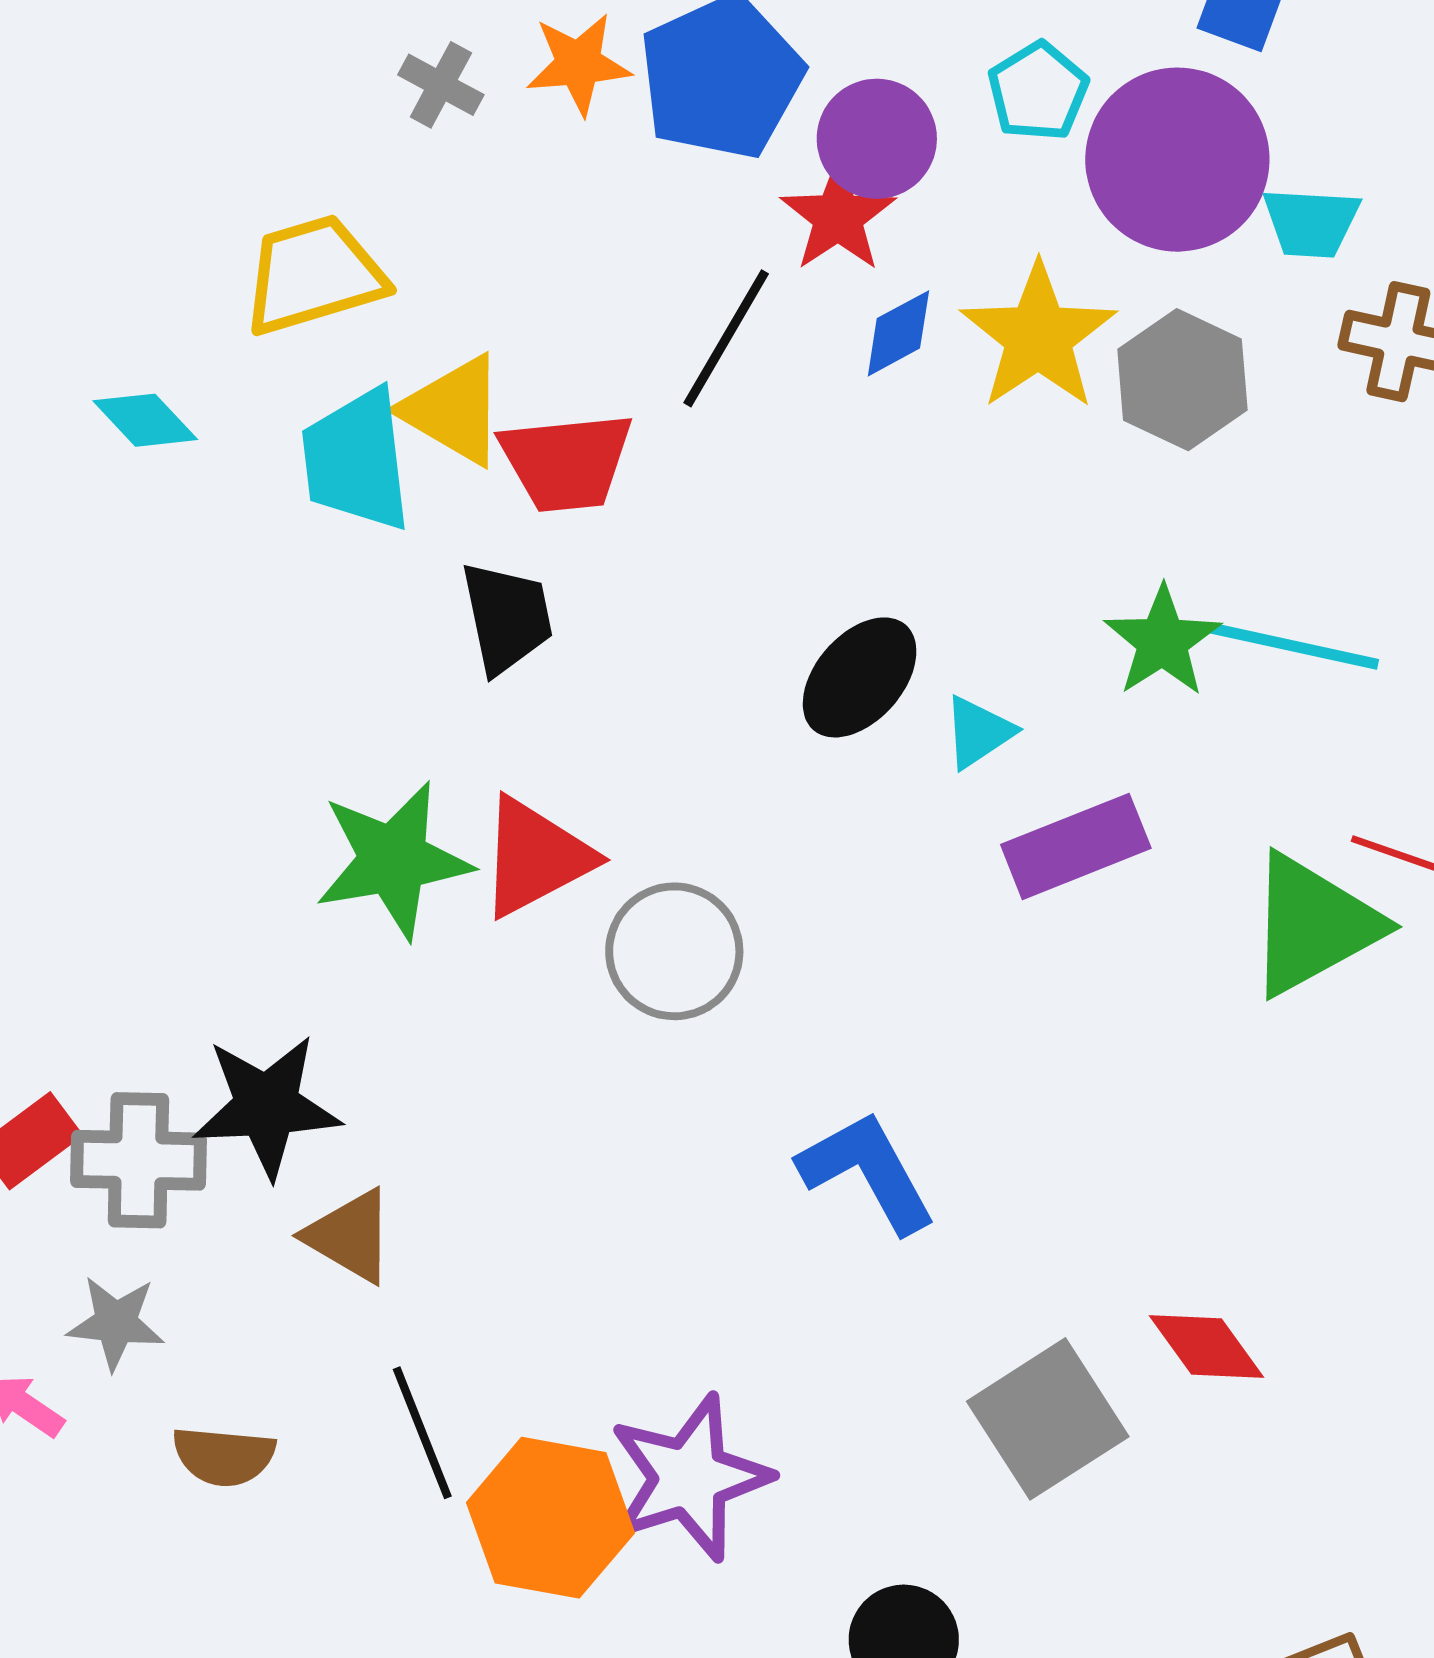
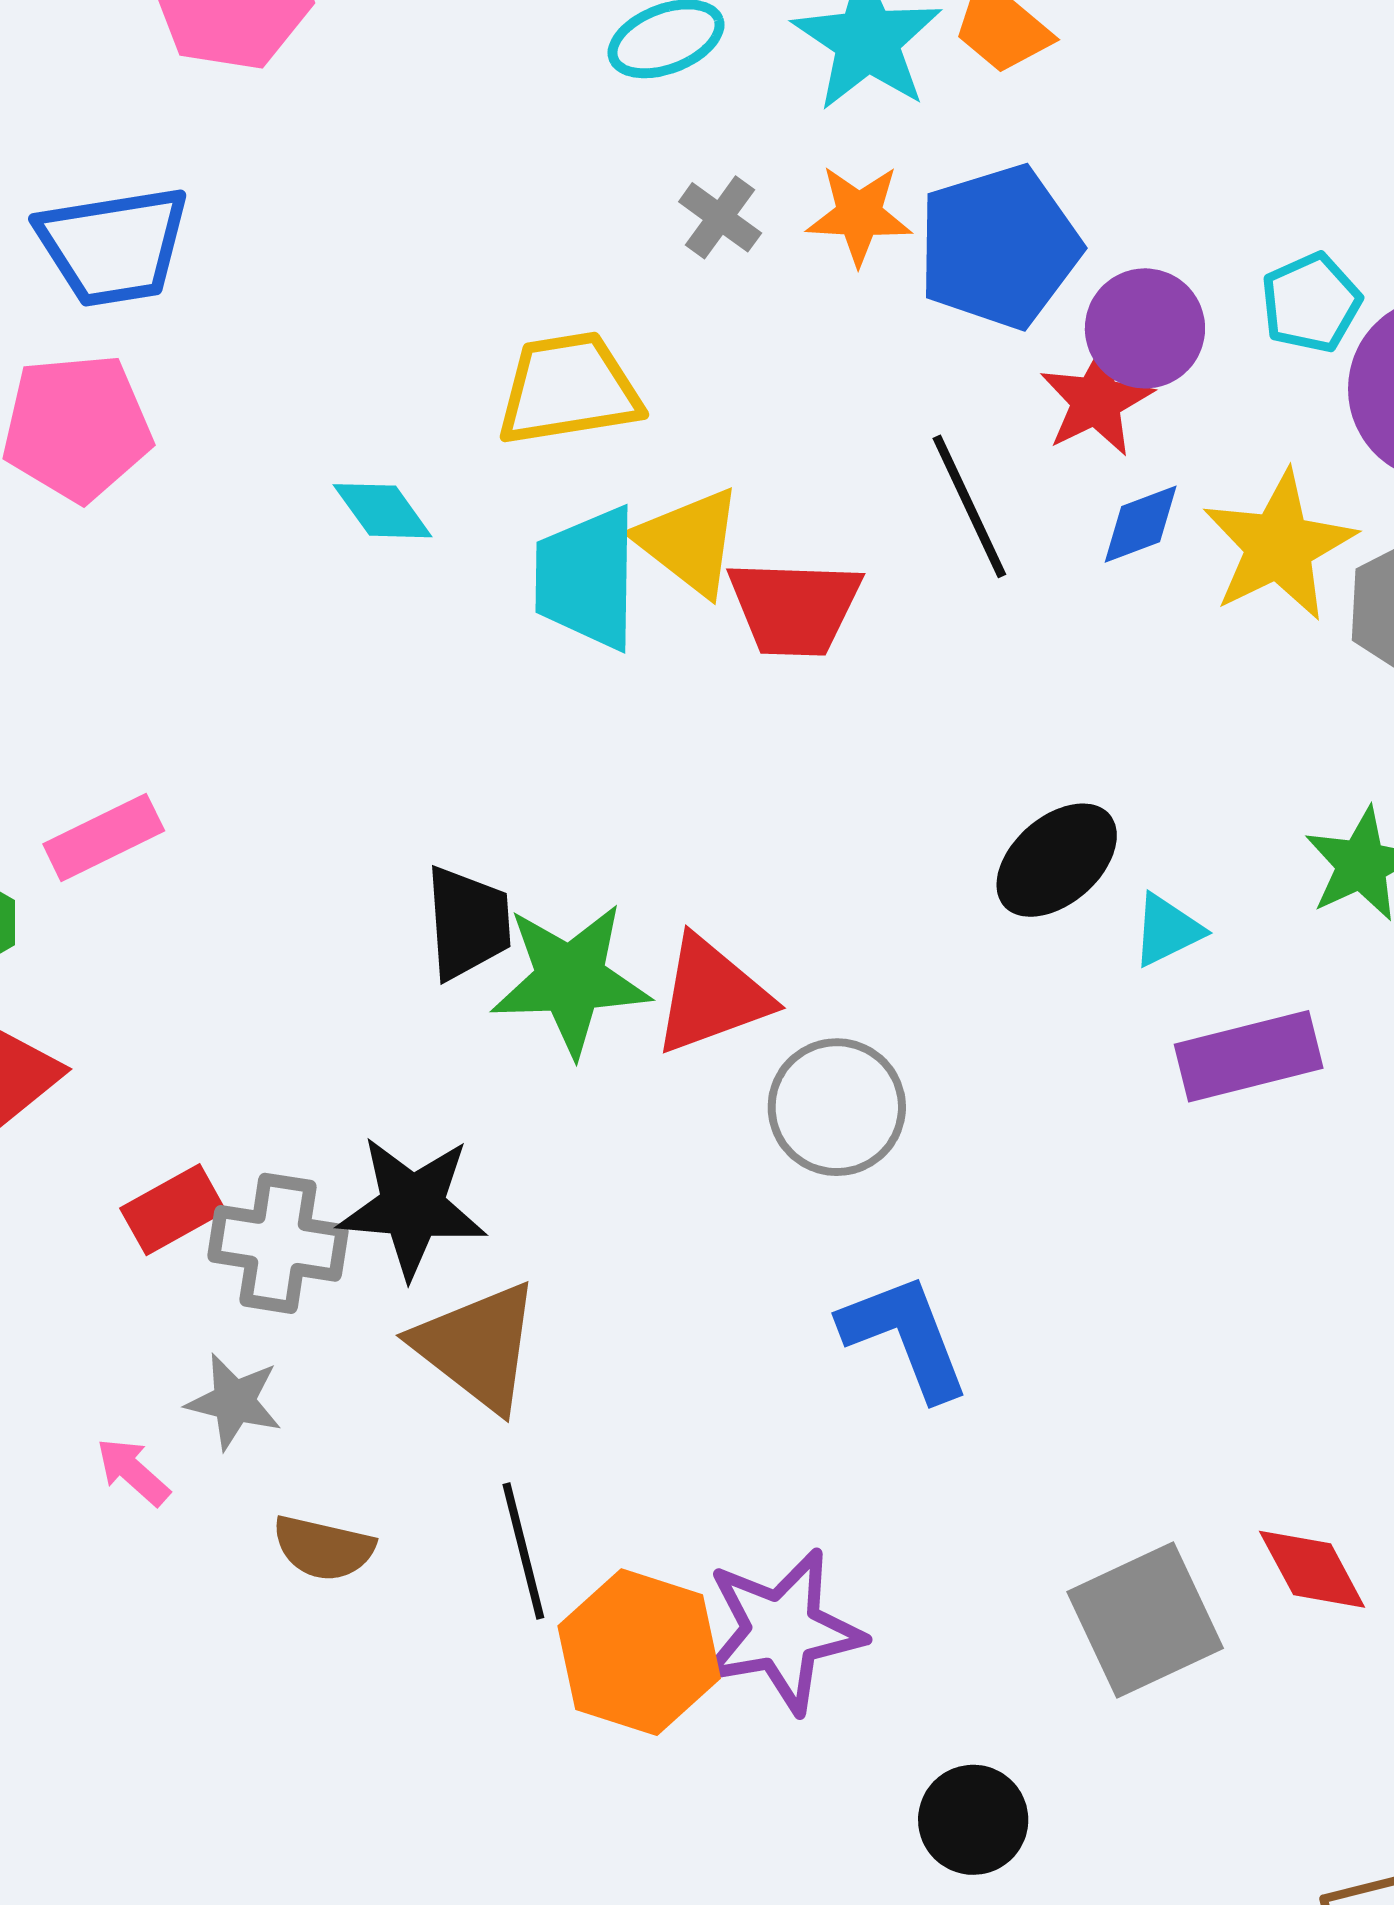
black line: (726, 338) -> (969, 506), turned -63
black trapezoid: (507, 617) -> (468, 923), moved
blue L-shape: (867, 1172) -> (905, 1336), moved
brown triangle: (350, 1236) -> (477, 1346), size x1.4

